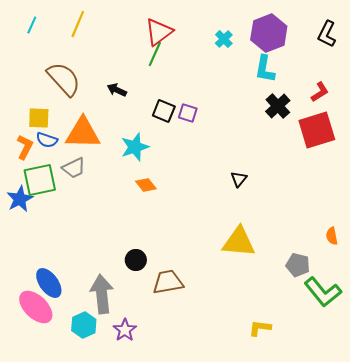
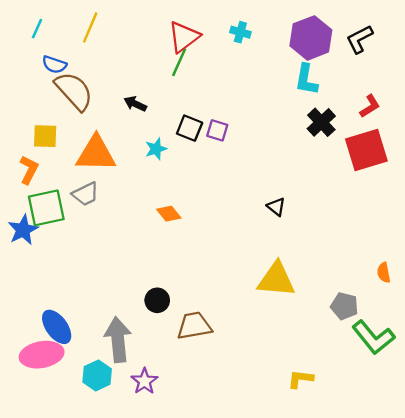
black L-shape: (327, 34) -> (359, 39), moved, turned 36
cyan cross: (224, 39) -> (240, 32), moved, turned -30
blue semicircle: (47, 140) -> (54, 65), moved
cyan star: (135, 147) -> (156, 149), moved, size x0.7
black triangle: (239, 179) -> (276, 207), turned -30
pink ellipse: (36, 307) -> (42, 355), turned -54

